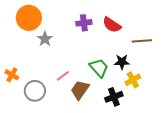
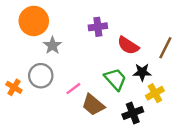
red semicircle: (112, 25) -> (128, 45), moved
brown line: (142, 41) -> (165, 48), turned -60
brown trapezoid: (80, 90) -> (93, 105), turned -85
gray circle: (35, 91) -> (41, 76), moved

